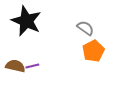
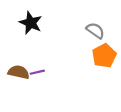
black star: (26, 21) -> (31, 23), size x0.7

